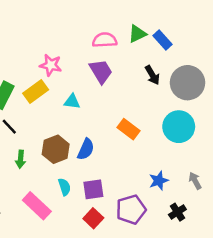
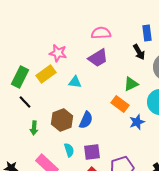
green triangle: (137, 34) -> (131, 84), moved
blue rectangle: (162, 40) -> (147, 33), turned 35
purple trapezoid: (101, 71) -> (98, 58), turned 90
black arrow: (152, 75) -> (139, 52), moved
blue star: (159, 181) -> (137, 122), moved

